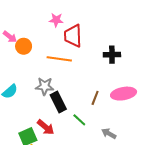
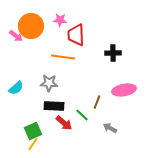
orange circle: (24, 46) -> (31, 26), moved, size x1.6
brown line: (95, 98) -> (97, 102), moved
black rectangle: (58, 102) -> (54, 106), moved, turned -60
red arrow: (46, 127) -> (64, 123), moved

